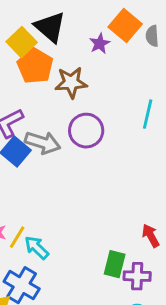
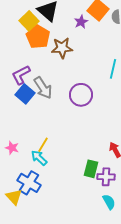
purple circle: (86, 131) -> (81, 95), moved
gray arrow: (43, 143) -> (43, 88), turned 40
yellow line: (17, 237) -> (43, 145), moved

